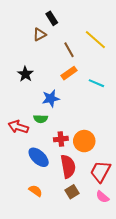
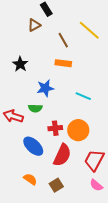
orange rectangle: (69, 73) -> (63, 63), turned 42
cyan line: (96, 83) -> (83, 96), moved
red semicircle: (68, 166) -> (62, 155), turned 35
brown square: (72, 192) -> (56, 185), moved

